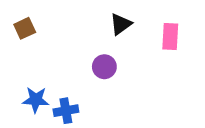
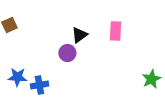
black triangle: (121, 24) -> (79, 35), moved

